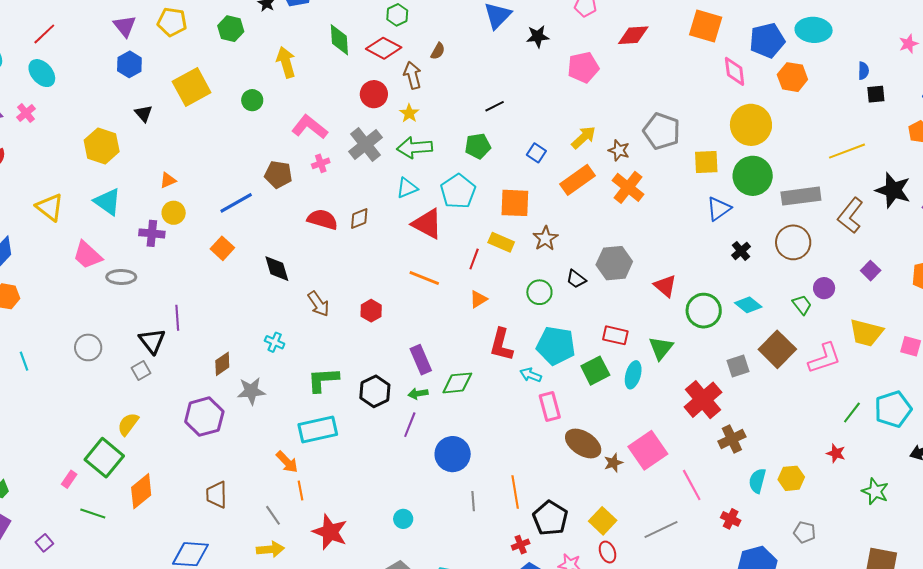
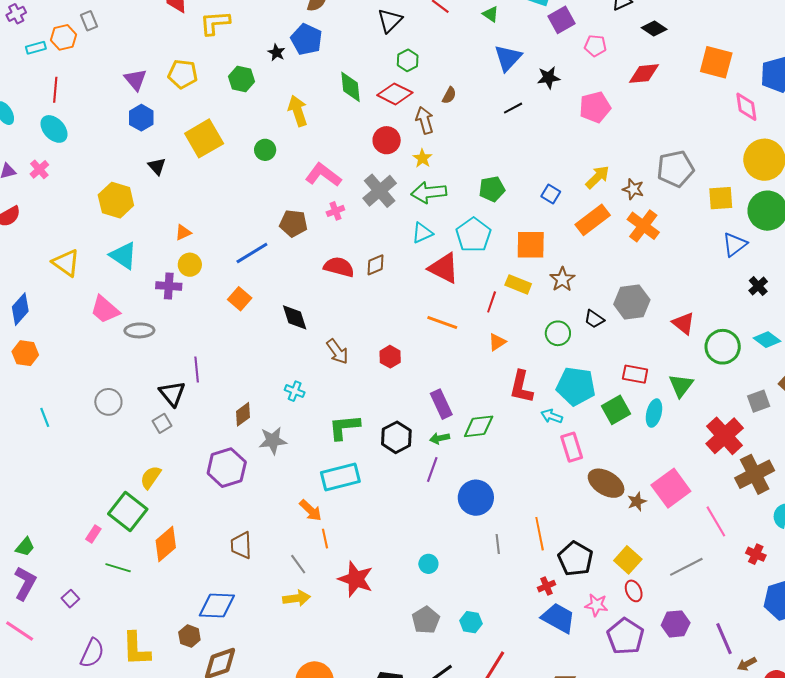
red line: (44, 34) -> (55, 90), turned -40
black line: (495, 106) -> (513, 108), moved
gray pentagon: (662, 131) -> (675, 169), turned -30
brown cross: (732, 439) -> (755, 474), size x1.4

